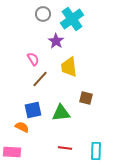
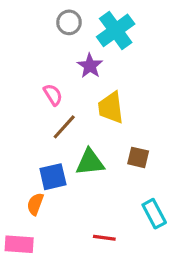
green triangle: (61, 113) -> (90, 162), moved
orange semicircle: (22, 127) -> (35, 204), turned -96
cyan rectangle: (96, 151) -> (154, 214), moved, turned -30

